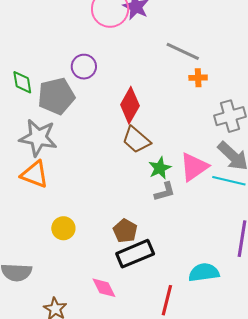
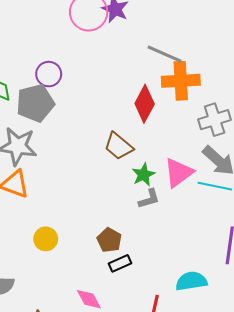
purple circle: (84, 67) -> (49, 74), moved
orange cross: (198, 78) -> (181, 81), size x2.0
red diamond: (130, 105) -> (145, 104), moved
black rectangle: (135, 254) -> (120, 263), size x0.6

